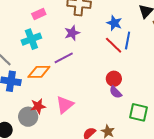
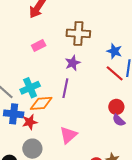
cyan cross: (31, 39) -> (30, 88), moved
purple line: (64, 58) -> (65, 88), turned -48
red star: (38, 106) -> (30, 122), moved

